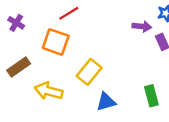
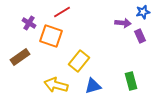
purple cross: (16, 23) -> (29, 23), moved
yellow arrow: (49, 91) -> (56, 85), moved

